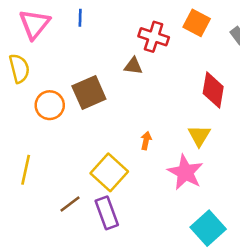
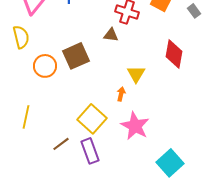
yellow triangle: (199, 136) -> (136, 74), moved
pink star: (185, 172) -> (135, 126), moved

